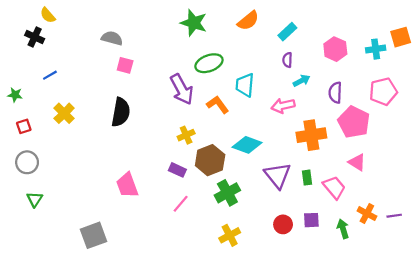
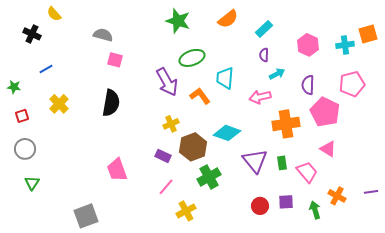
yellow semicircle: (48, 15) -> (54, 14), moved
purple line: (394, 216) -> (371, 192), moved
yellow cross: (230, 235) -> (186, 211), moved

